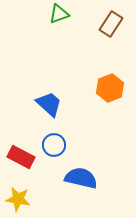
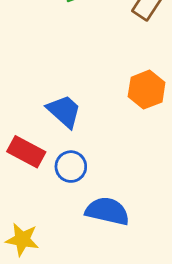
red rectangle: (21, 157) -> (26, 152), moved

